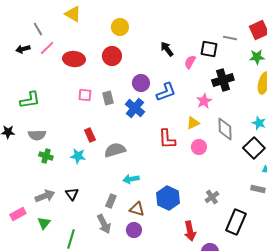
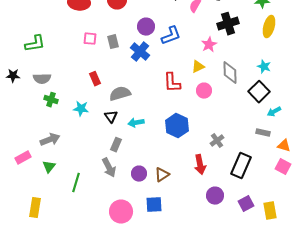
cyan star: (78, 156) -> (81, 109), moved
black triangle: (72, 194) -> (111, 117), moved
blue hexagon: (168, 198) -> (177, 126), moved
brown triangle: (137, 209) -> (162, 175), moved, turned -49
red arrow: (190, 231) -> (200, 165), moved

